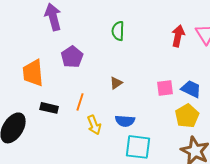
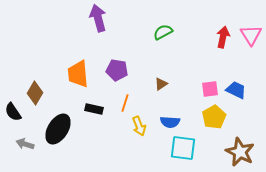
green semicircle: (118, 31) -> (163, 32), turned 60
purple pentagon: (72, 57) -> (117, 70), moved, turned -30
yellow pentagon: (187, 116) -> (214, 117), moved

